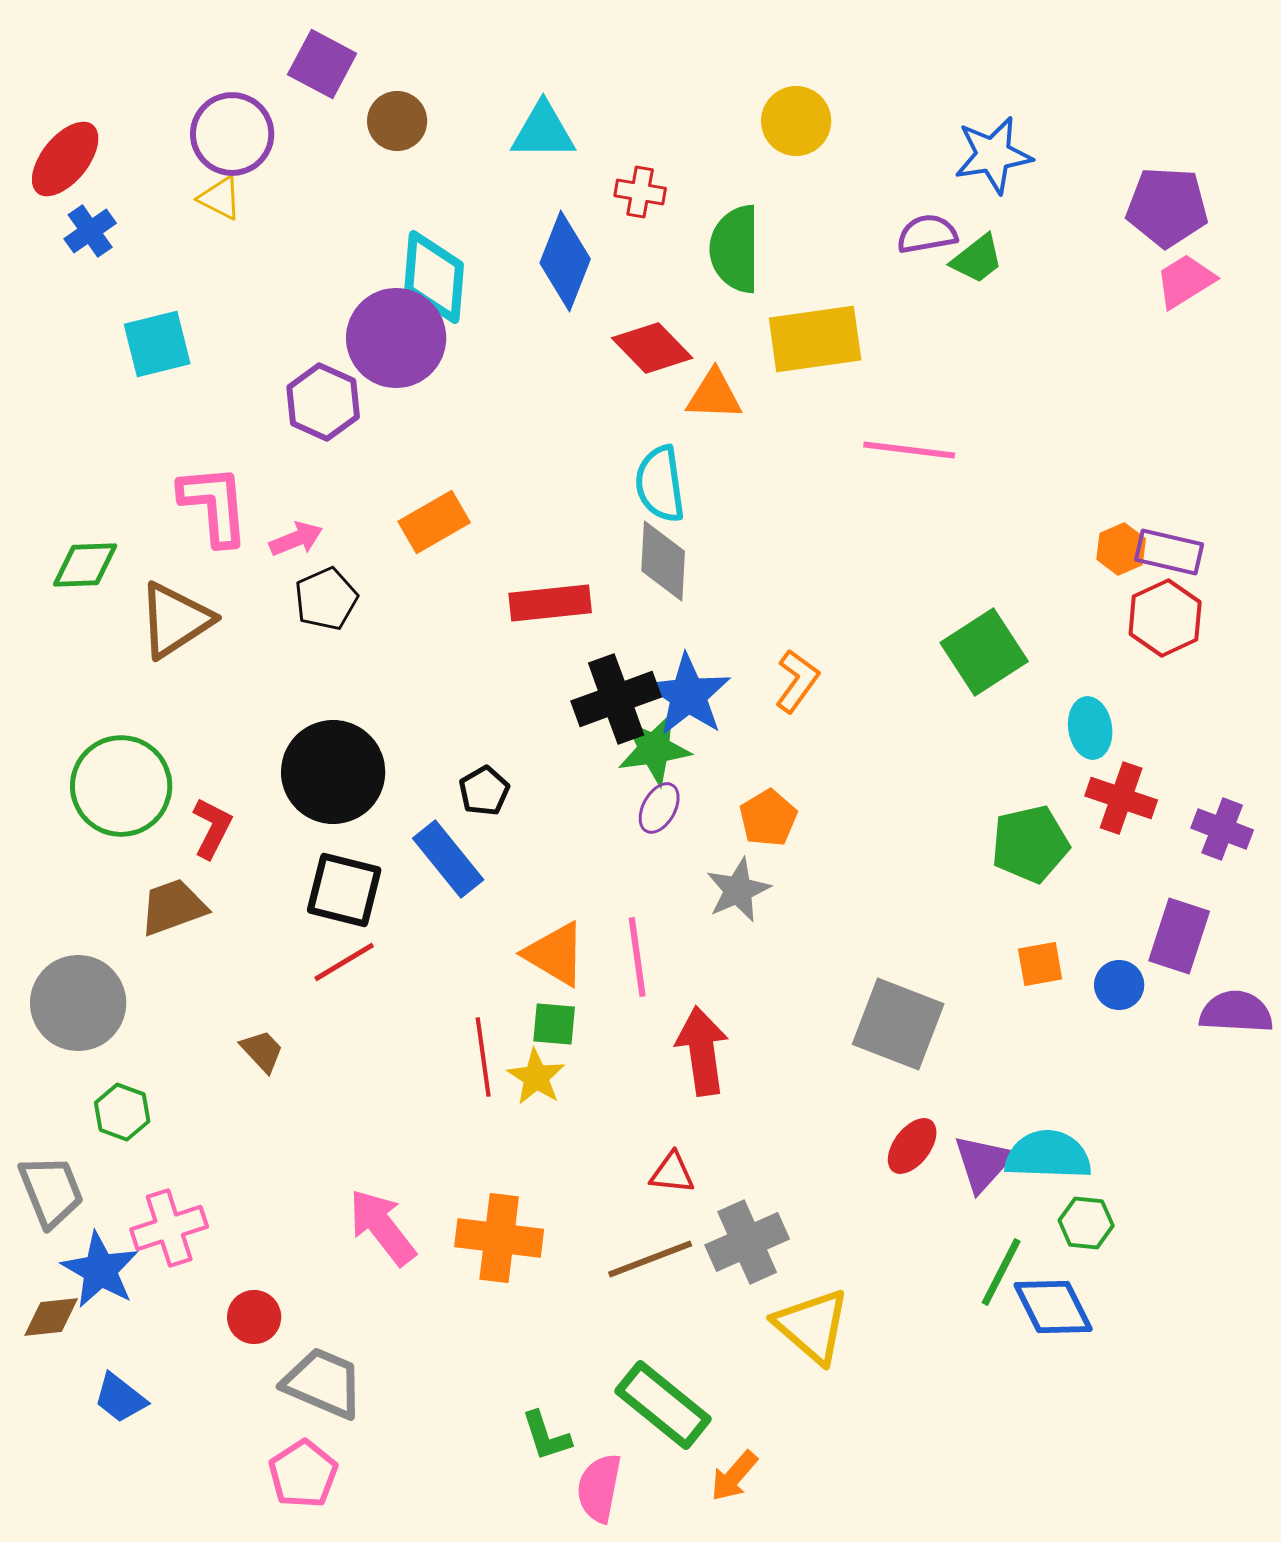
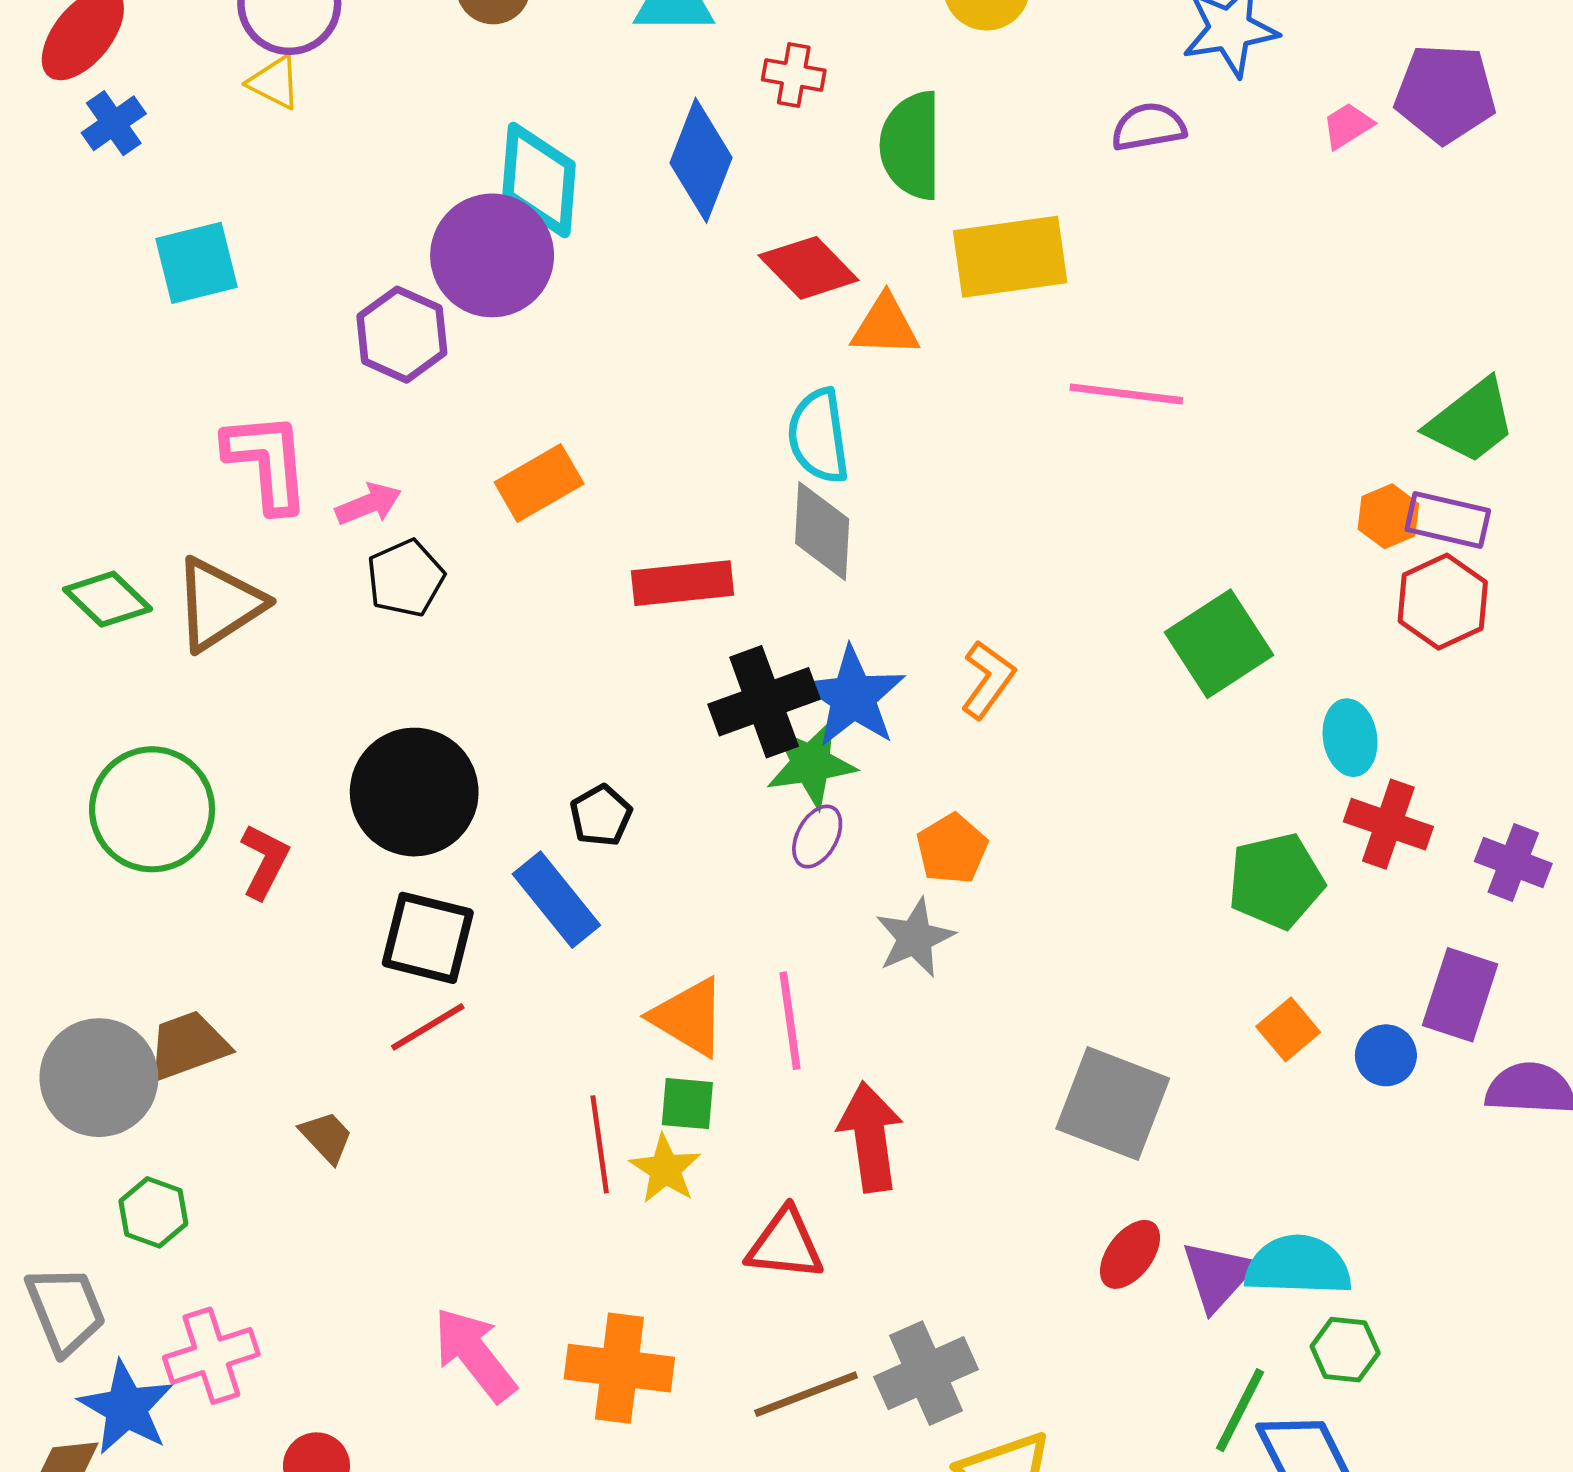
green trapezoid: (977, 259) -> (1471, 421), moved, size x1.4
pink trapezoid: (1185, 281) -> (1348, 126), moved, size x0.7
green diamond: (85, 565) -> (108, 599), moved, turned 46
brown trapezoid: (173, 907) -> (188, 1045), moved
orange square: (1040, 964) -> (1288, 1029), turned -30
red triangle: (672, 1173) -> (785, 1245), moved, size x1.4

